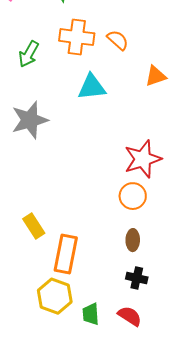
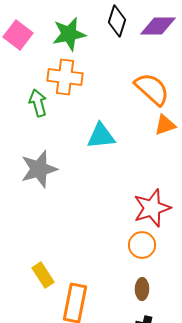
orange cross: (77, 37) -> (65, 77), moved
orange semicircle: (118, 40) -> (152, 89), moved, size x1.6
green arrow: (29, 54) -> (38, 103), turned 136

